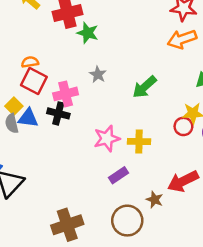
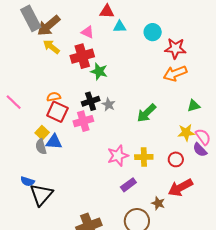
black cross: (58, 113) -> (91, 101), moved, turned -30
red circle: (183, 126) -> (176, 159), moved

